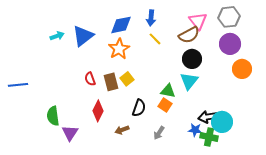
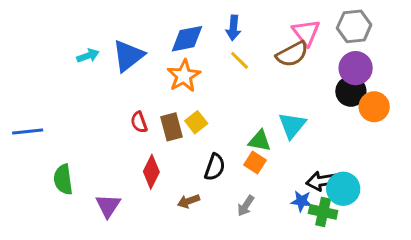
black circle: (192, 59) -> (351, 91), moved
green semicircle: (53, 116) -> (63, 179), moved

